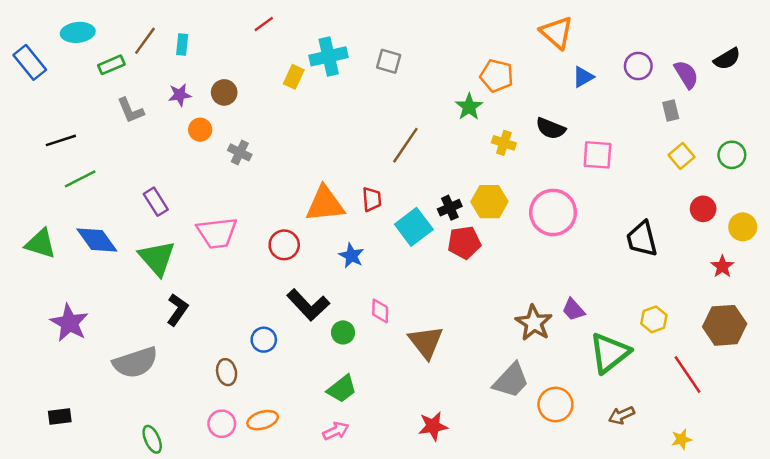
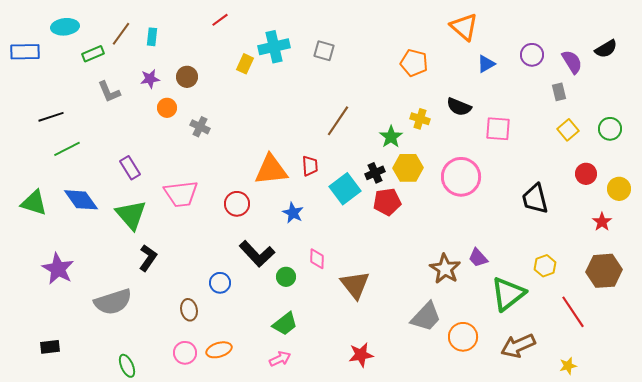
blue rectangle: (30, 62) -> (25, 52), turned -52
green star: (469, 107) -> (391, 137), moved
brown arrow: (621, 415) -> (518, 346), size x1.6

